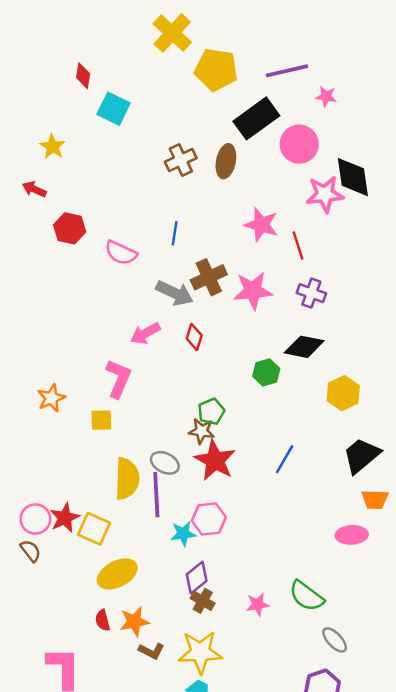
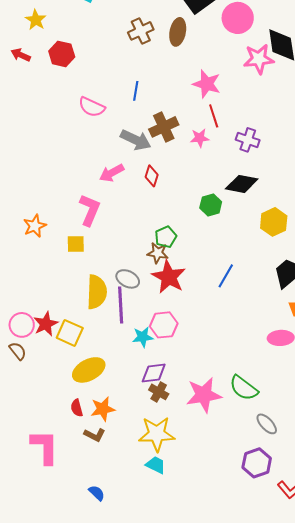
red hexagon: (70, 228) -> (62, 54), moved
red line: (298, 245) -> (214, 116), moved
pink star: (253, 291) -> (200, 138), size x0.6
purple diamond: (197, 578) -> (154, 373), turned 32
pink star: (258, 604) -> (204, 395), size x1.8
brown L-shape: (151, 651) -> (95, 435), moved

